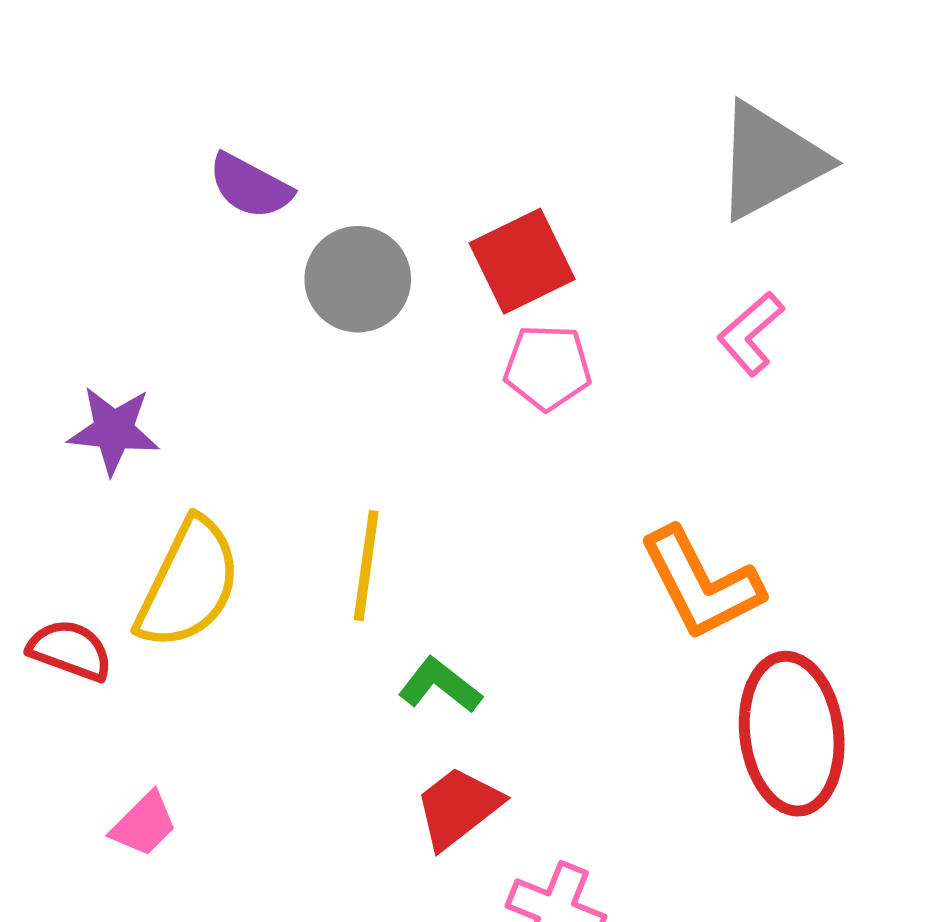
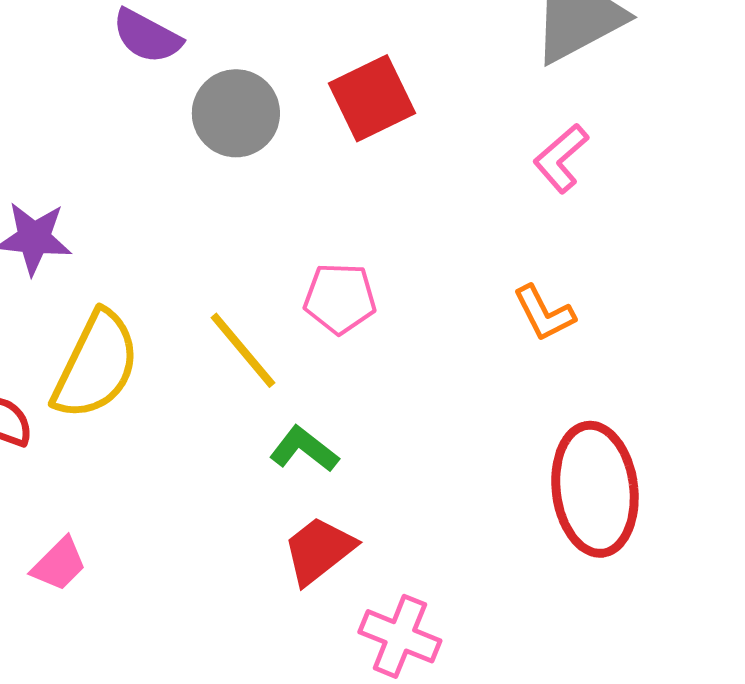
pink pentagon: (548, 367) -> (340, 298), moved
yellow line: (366, 566) -> (243, 350), turned -48
orange L-shape: (701, 584) -> (544, 313), moved, size x0.6

